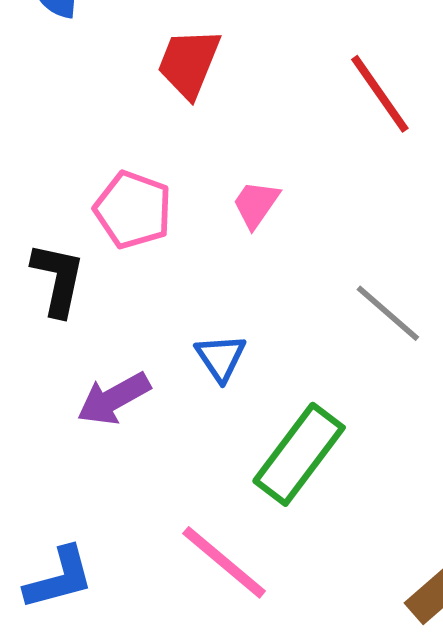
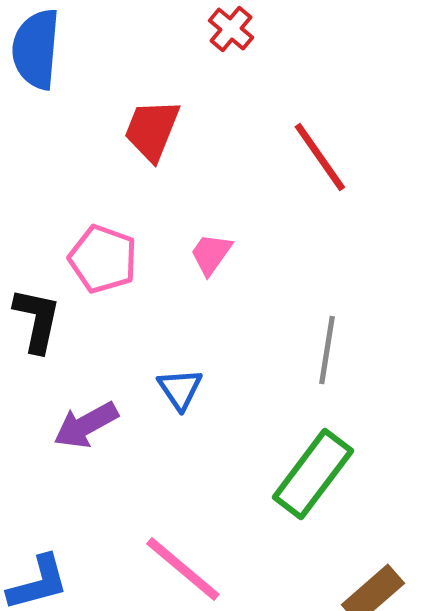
gray line: (388, 313) -> (327, 350), turned 58
green rectangle: (299, 454) -> (313, 474), moved

